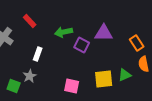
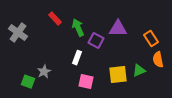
red rectangle: (30, 21) -> (55, 19), moved
green arrow: (64, 32) -> (78, 28), turned 78
white rectangle: (38, 54) -> (77, 58), moved

